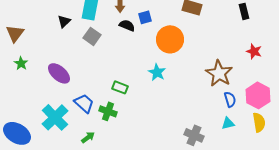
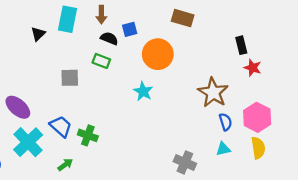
black rectangle: (244, 11) -> (241, 45), moved
gray square: (92, 36) -> (70, 78), moved, turned -36
purple ellipse: (59, 73) -> (18, 107), moved
green rectangle: (120, 87) -> (101, 61), moved

